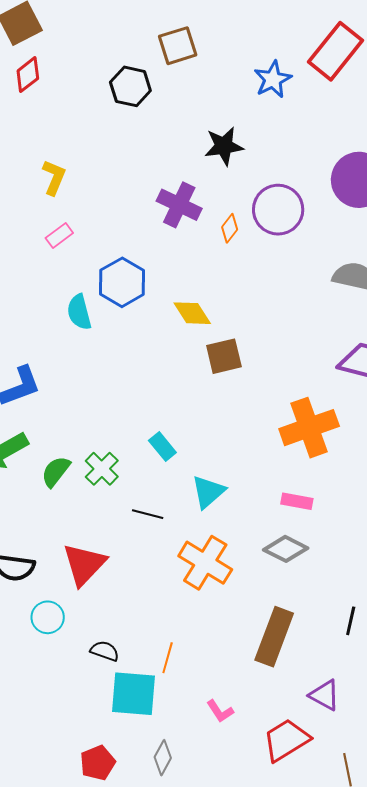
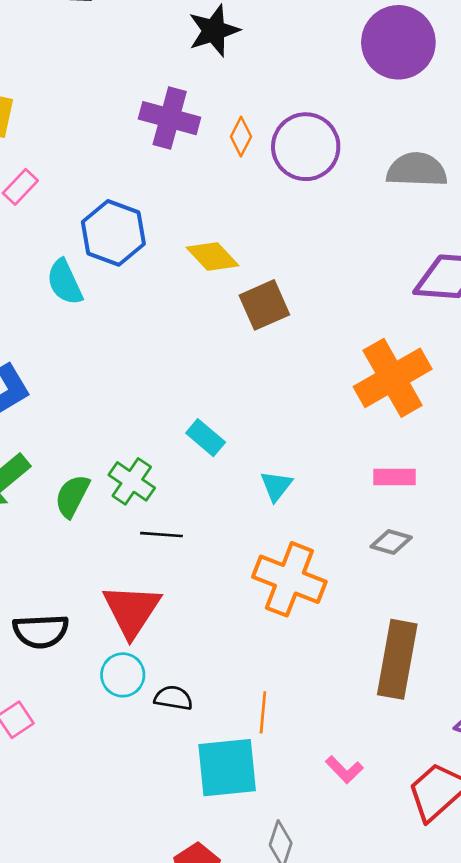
purple circle: (278, 210) -> (306, 147), moved
cyan triangle: (208, 492) -> (276, 486), size x0.7
black line: (148, 514) -> (161, 535), moved
gray diamond: (286, 549) -> (391, 542), size x0.7
cyan circle: (48, 617) -> (123, 675), moved
black semicircle: (105, 651) -> (173, 698), moved

